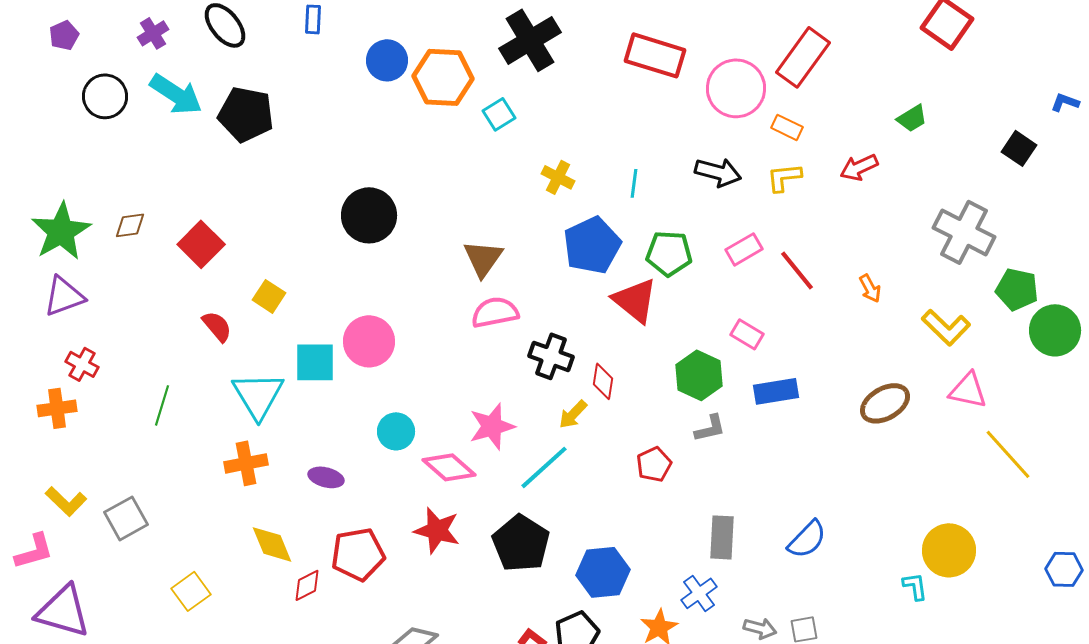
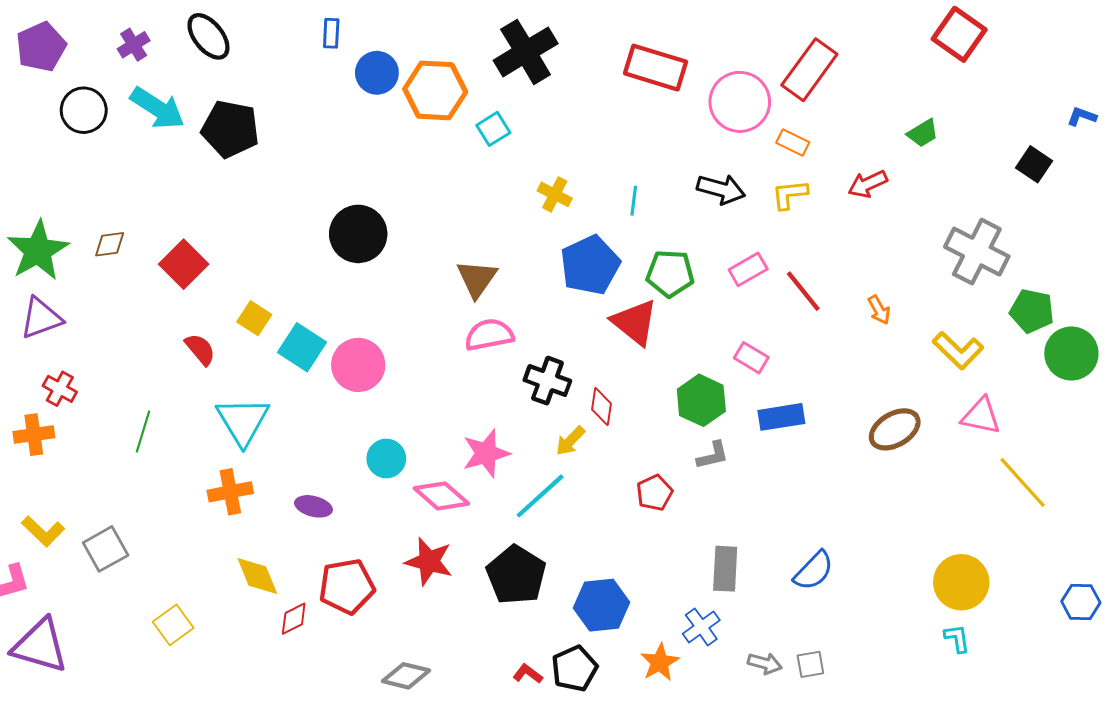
blue rectangle: (313, 19) -> (331, 33), moved
purple pentagon: (64, 35) -> (41, 47), size x1.6
cyan square: (315, 362) -> (302, 347), moved, turned 33
cyan L-shape: (915, 586) -> (957, 638), moved

